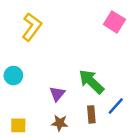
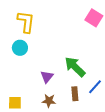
yellow L-shape: (32, 27) -> (26, 22), turned -30
cyan circle: (13, 76) -> (20, 48), moved

